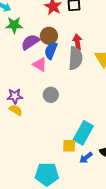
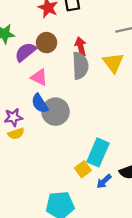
blue semicircle: (51, 51) -> (40, 103), moved, turned -48
gray circle: (51, 95) -> (55, 112), size x1.5
yellow semicircle: (16, 110) -> (16, 134), turned 136
yellow square: (69, 146) -> (83, 169), turned -32

